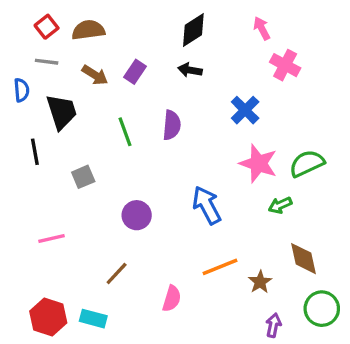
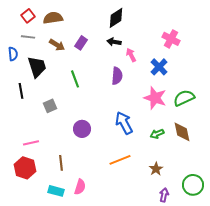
pink arrow: (262, 28) -> (131, 55), moved
blue cross: (245, 110) -> (159, 67), moved
purple semicircle: (172, 125) -> (117, 76), moved
green arrow: (280, 205) -> (157, 134), moved
brown diamond: (303, 259) -> (182, 132), moved
orange line: (220, 267) -> (120, 160), moved
brown line: (117, 274) -> (61, 163), moved, turned -49
pink semicircle: (172, 299) -> (80, 187), moved
red hexagon: (48, 317) -> (25, 168), moved

